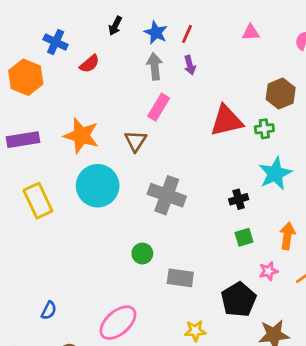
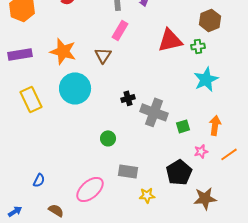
gray cross: (167, 195) -> (154, 112), moved
black cross: (239, 199) -> (128, 98), moved
gray rectangle: (180, 278) -> (128, 171), moved

